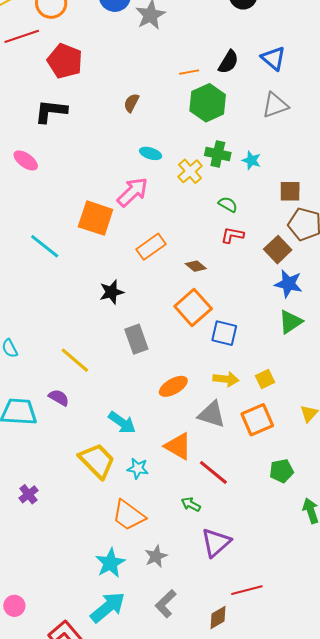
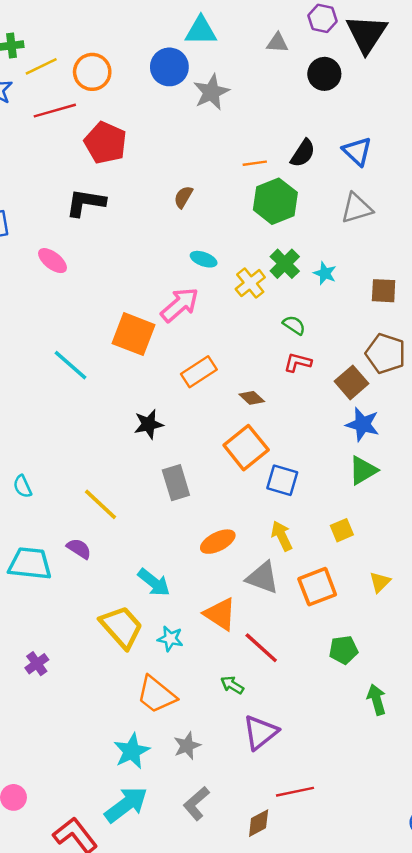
green cross: (218, 154) -> (285, 264), turned 30
brown square: (290, 191) -> (384, 291), moved
yellow arrow: (226, 379) -> (282, 536), turned -125
yellow square: (265, 379) -> (342, 530), moved

